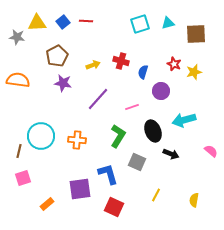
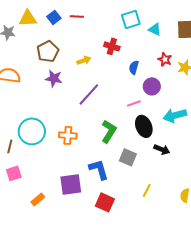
cyan triangle: (168, 23) -> (155, 29), moved, turned 40
red cross: (121, 61) -> (112, 46), moved
pink line: (132, 107) -> (134, 103), moved

